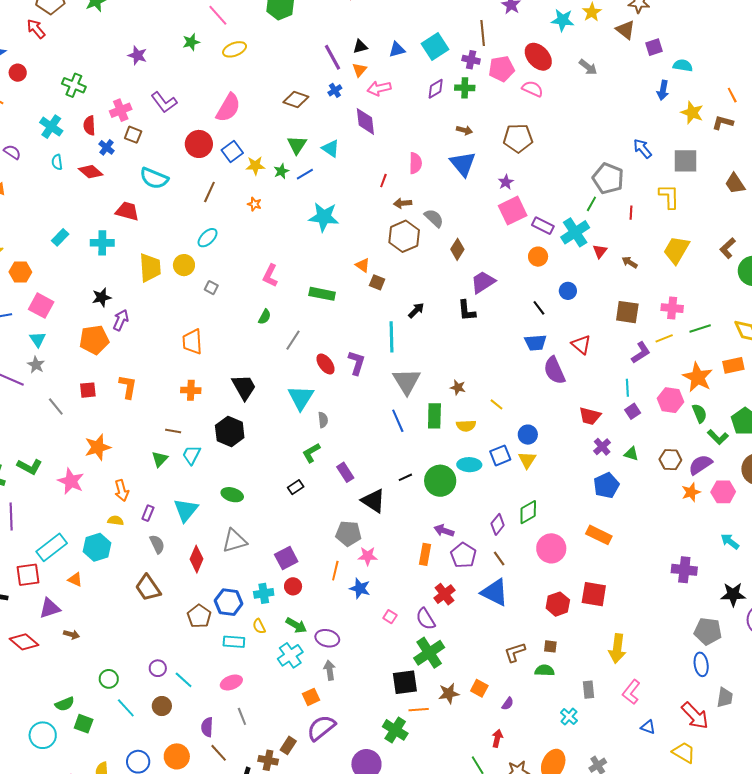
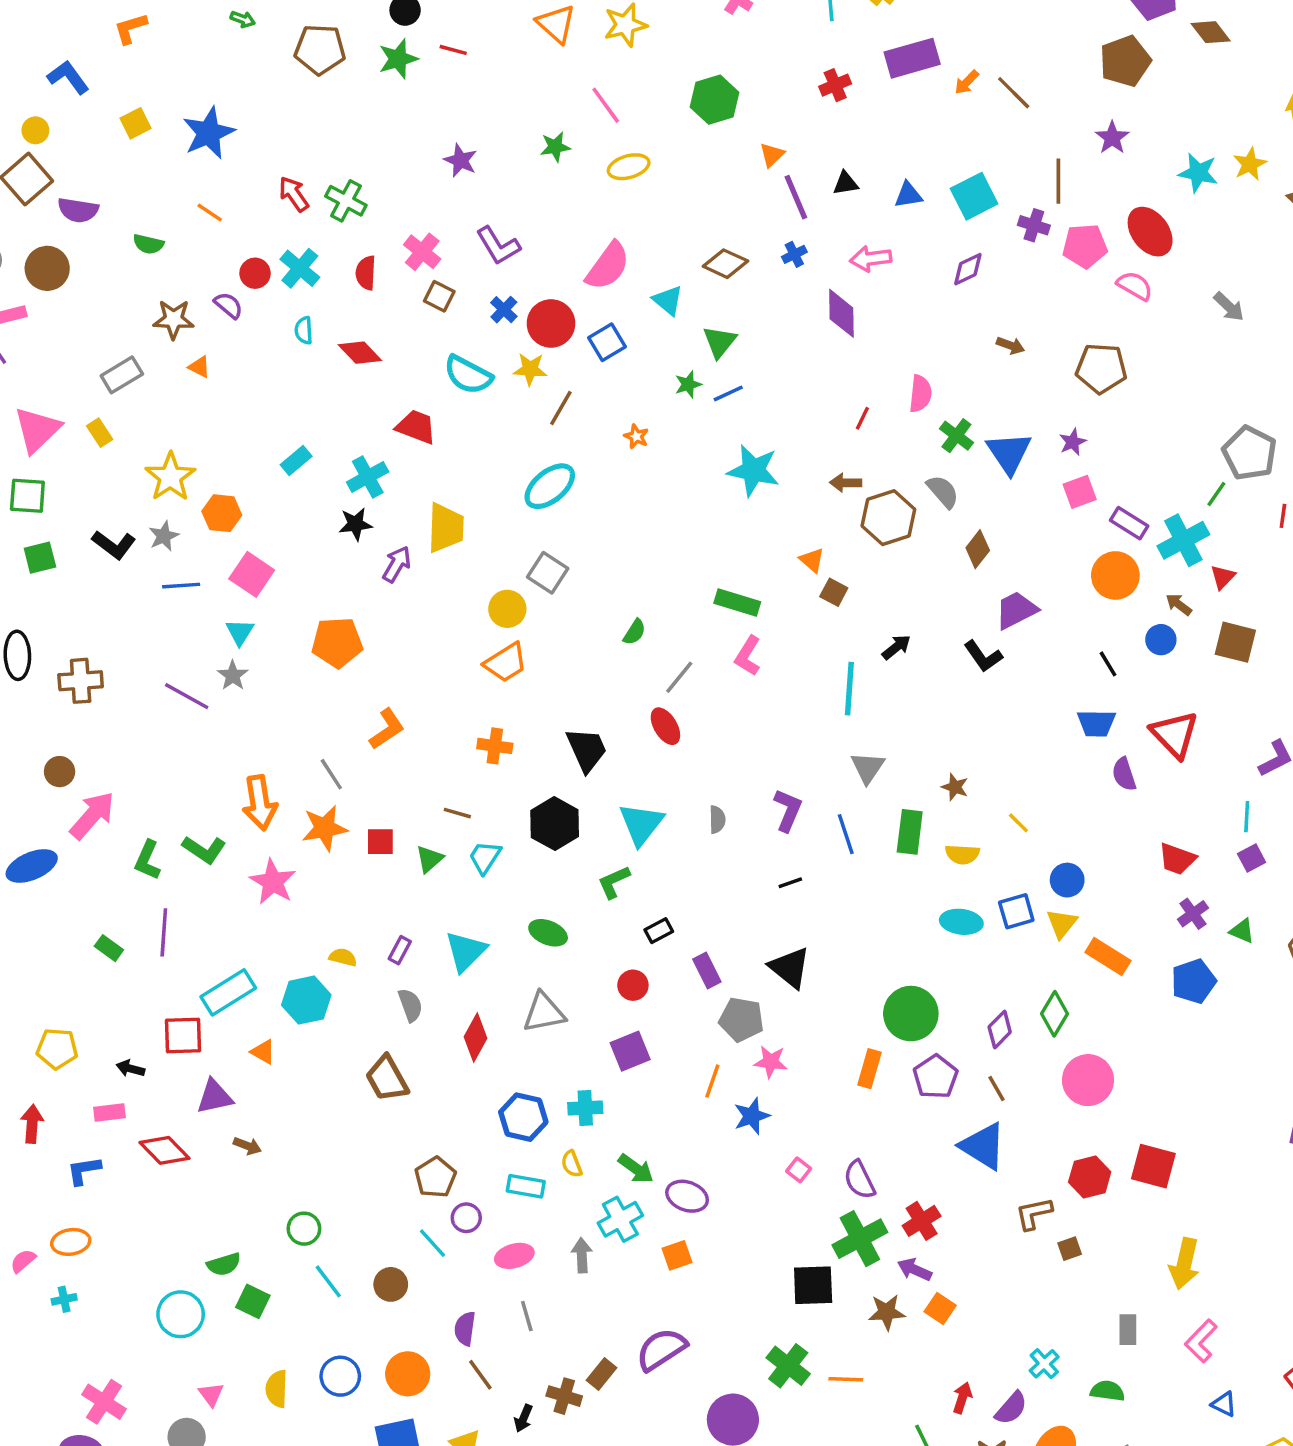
red arrow: (36, 29) -> (294, 194), moved
gray arrow: (588, 67) -> (1229, 307), moved
orange triangle: (359, 70) -> (772, 155), moved
red circle: (18, 73) -> (255, 273), moved
green cross: (465, 88) -> (956, 436), moved, turned 30
pink cross: (121, 110) -> (422, 252), turned -35
blue cross: (107, 147) -> (504, 310), moved
cyan triangle: (331, 148) -> (668, 300), moved
blue triangle: (463, 164) -> (1009, 453), moved
yellow star: (255, 166) -> (530, 369), moved
brown arrow: (403, 203) -> (846, 483), moved
pink square: (513, 211) -> (1080, 492), size x0.7
cyan ellipse: (208, 238) -> (550, 486), size x1.4
cyan cross: (102, 243) -> (368, 477), turned -35
orange circle: (538, 257) -> (1115, 575), size x1.4
brown arrow: (630, 262) -> (1179, 604), moved
yellow circle: (184, 265) -> (507, 609), moved
pink L-shape: (270, 276) -> (748, 656), moved
gray square: (211, 288) -> (548, 573), size x1.6
black star: (102, 297) -> (356, 524), moved
black L-shape: (467, 311) -> (983, 656), turned -35
brown square: (627, 312) -> (1235, 642), moved
purple arrow: (121, 320) -> (397, 564), moved
orange trapezoid: (192, 342) -> (506, 663), turned -124
red triangle: (581, 345) -> (1175, 734), size x1.4
purple L-shape: (357, 363) -> (788, 810), moved
red ellipse: (326, 364) -> (665, 726), moved
purple semicircle: (554, 370) -> (1124, 774), size x0.7
gray triangle: (407, 381) -> (868, 768), size x0.7
orange L-shape: (128, 387) -> (387, 729), turned 40
red square: (88, 390) -> (380, 842), moved
cyan triangle: (301, 398) -> (641, 824), moved
gray line: (56, 407) -> (331, 774), moved
green L-shape: (311, 453) -> (614, 882), moved
purple rectangle: (345, 472) -> (707, 971), moved
black line: (405, 477) -> (790, 883), moved
green circle: (440, 481) -> (911, 1014), moved
orange arrow: (122, 490) -> (260, 803), moved, size x1.4
green diamond: (528, 512) -> (1055, 1014), turned -35
purple arrow: (444, 531) -> (915, 1270), moved
orange rectangle: (599, 535) -> (1108, 956), moved
red circle: (293, 586) -> (633, 985), moved
blue star: (360, 588) -> (752, 1116), turned 30
red cross: (444, 594) -> (922, 1221), moved
brown pentagon: (199, 616) -> (435, 1177), moved
brown square: (550, 646) -> (1070, 1249), turned -32
brown L-shape: (515, 652) -> (1034, 1214), moved
purple circle: (158, 668) -> (466, 1218), moved
gray arrow: (330, 670) -> (582, 1255), moved
green semicircle: (545, 670) -> (1107, 1391), moved
orange square: (311, 697) -> (677, 1255), moved
purple semicircle: (508, 704) -> (1011, 1408), moved, size x1.5
orange line: (419, 710) -> (846, 1379), moved
cyan cross: (569, 717) -> (1044, 1364), moved

